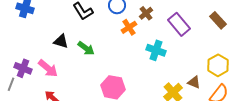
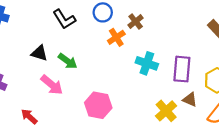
purple rectangle: (179, 24) -> (182, 69), moved, turned 45
pink arrow: (48, 68) -> (52, 85), moved

